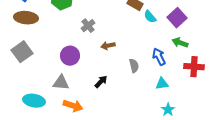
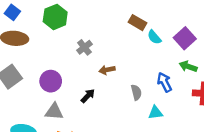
purple circle: (70, 56) -> (51, 81), moved
black arrow: (101, 82) -> (88, 96), moved
cyan triangle: (162, 84) -> (155, 113), moved

